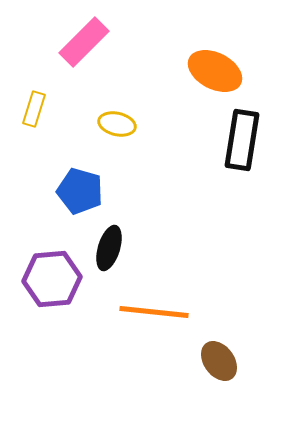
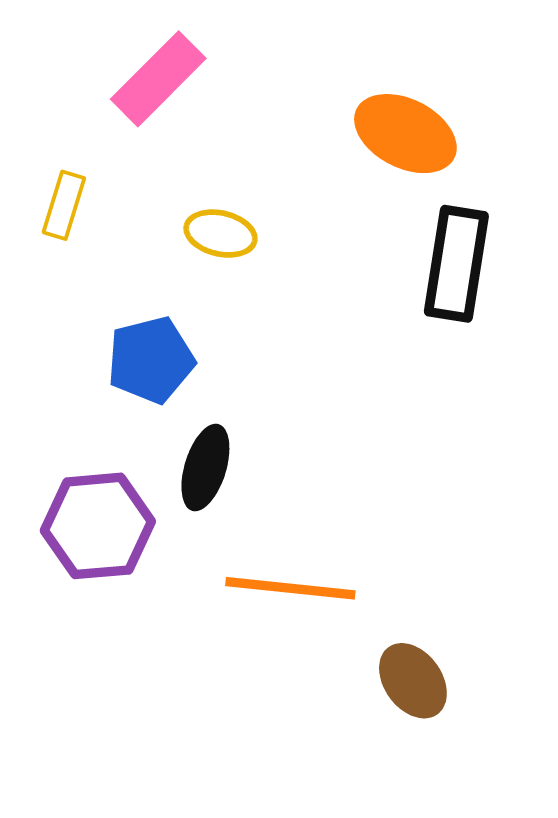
blue pentagon: (80, 191) -> (151, 360), turned -30

